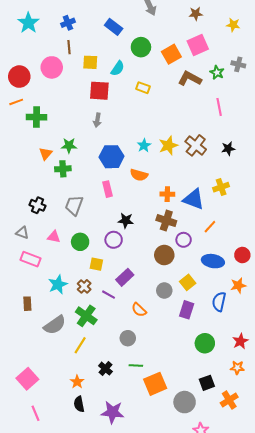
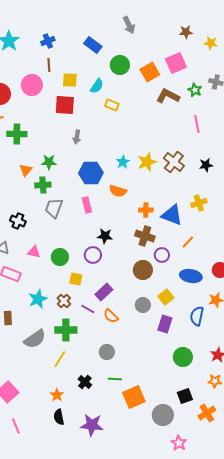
brown star: (196, 14) -> (186, 32), moved
yellow rectangle: (143, 88) -> (112, 105), moved
red square: (99, 91) -> (65, 105), moved
gray trapezoid: (74, 205) -> (54, 208), moved
orange semicircle: (139, 310) -> (111, 316), moved
green cross: (86, 316) -> (66, 330), turned -35

